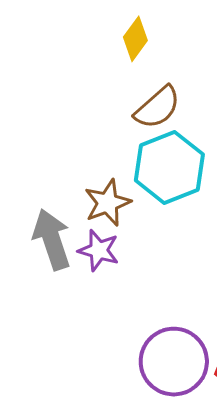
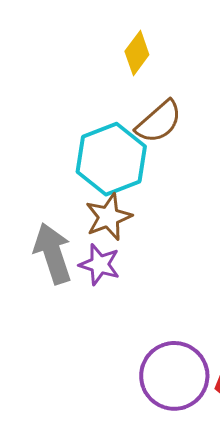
cyan hexagon: (169, 167) -> (111, 159), moved

